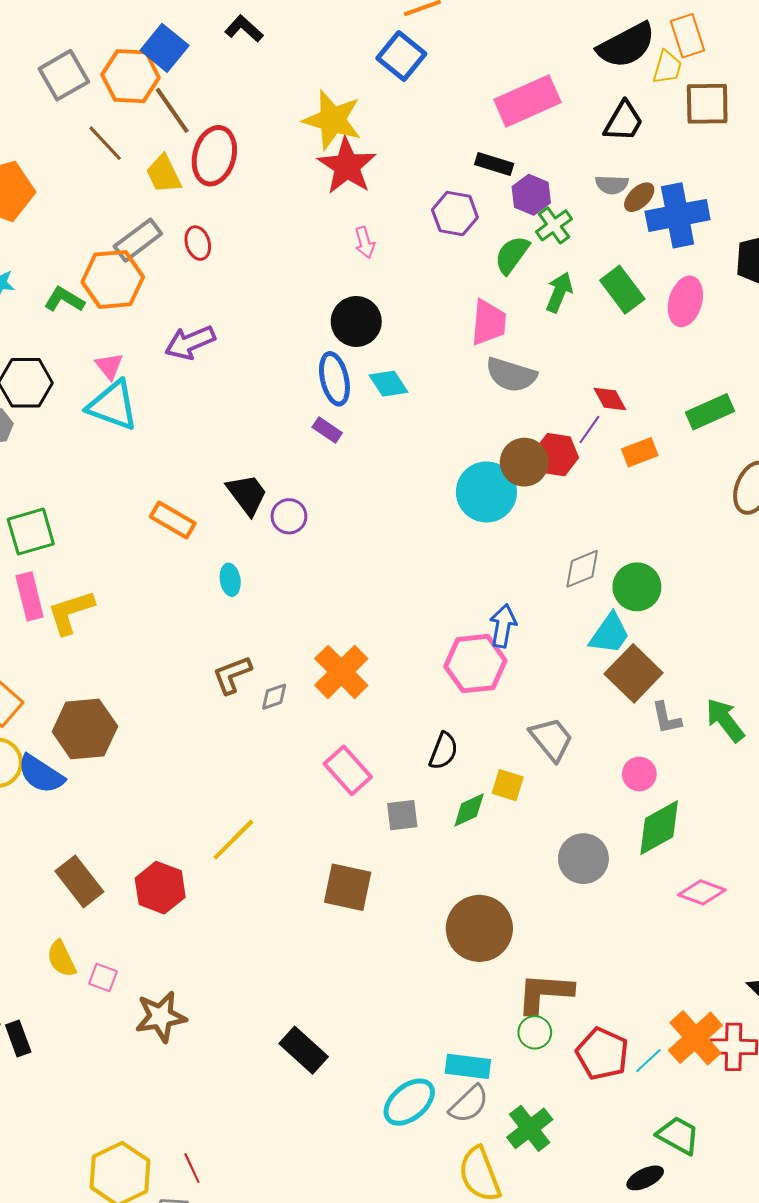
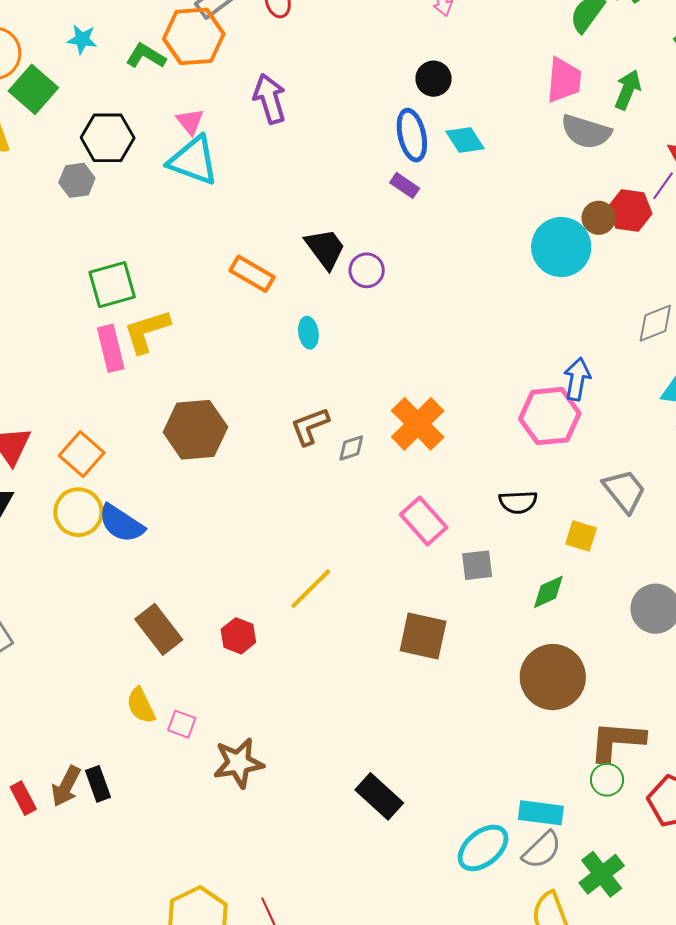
green arrow: (559, 292) -> (628, 90), moved
black circle: (356, 321) -> (434, 79), size x0.7
purple arrow: (190, 342) -> (270, 99), turned 96
brown circle: (524, 462) -> (599, 218), size x0.7
yellow L-shape: (71, 612) -> (147, 331), moved
brown hexagon: (85, 729) -> (195, 430), moved
black semicircle: (443, 751) -> (518, 502), turned 66
green diamond: (469, 810) -> (548, 592), moved
red hexagon: (160, 888) -> (238, 636), size x0.7

